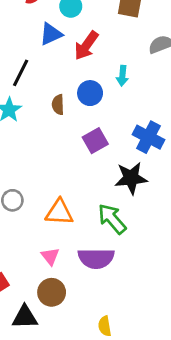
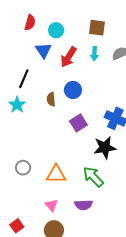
blue triangle: (51, 34) -> (43, 50), turned -36
cyan arrow: (122, 76) -> (94, 54), moved
purple semicircle: (96, 258) -> (84, 205), size x0.7

